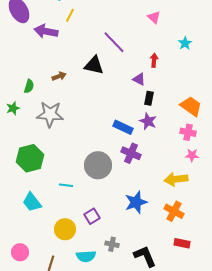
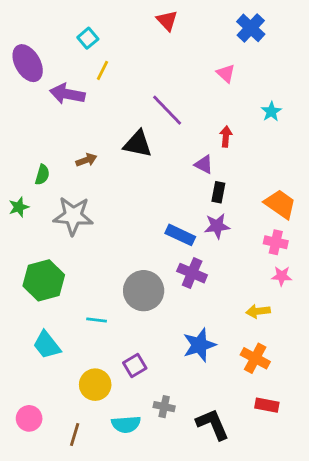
purple star: (148, 121) -> (217, 226), turned -30
yellow arrow: (176, 179) -> (258, 311), size x0.7

